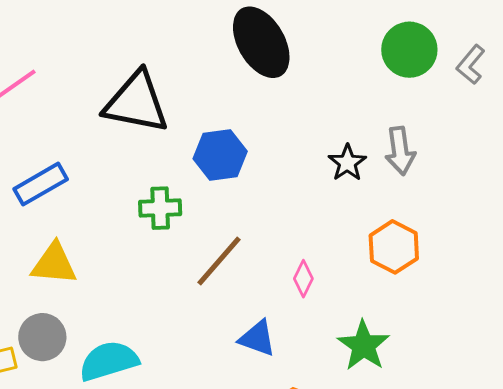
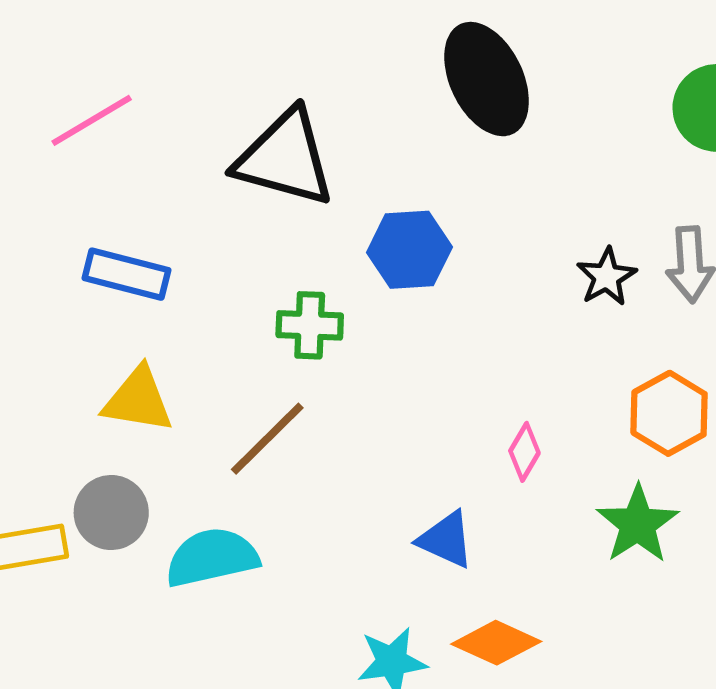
blue rectangle: (41, 184) -> (127, 274), turned 40
brown line: (219, 261) -> (267, 439), moved
green star: (364, 345) -> (638, 524), moved

